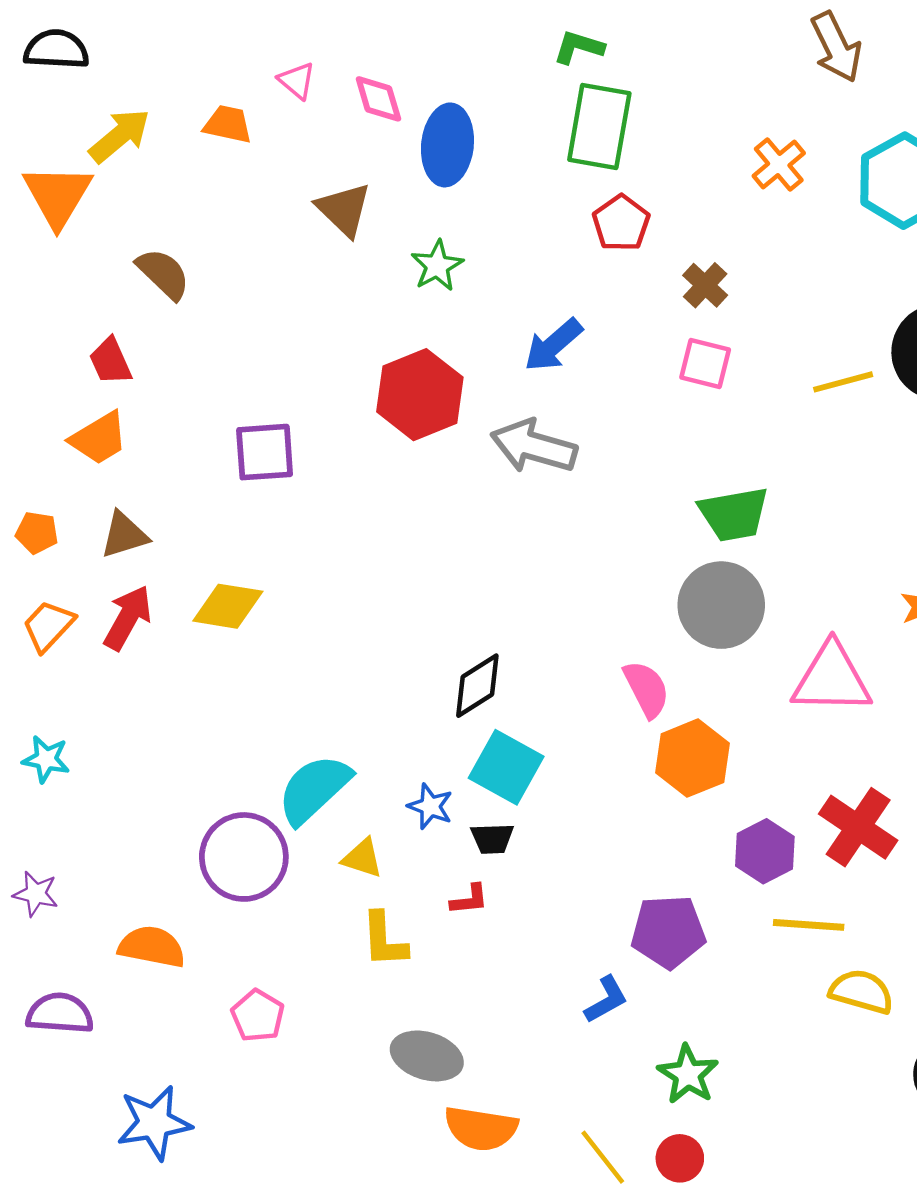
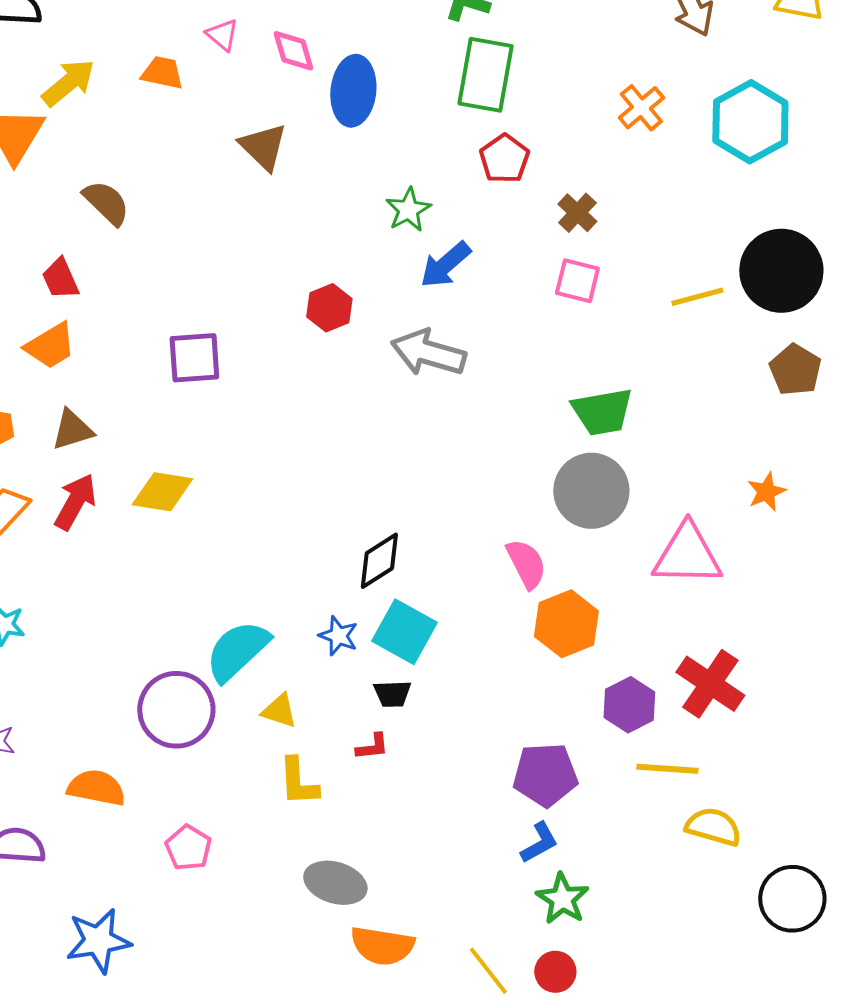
green star: (437, 266) -> (408, 210), moved
red hexagon: (420, 395) -> (329, 308), size x0.6
blue star: (430, 806) -> (338, 636), moved
blue L-shape: (606, 1000) -> (539, 843), moved

